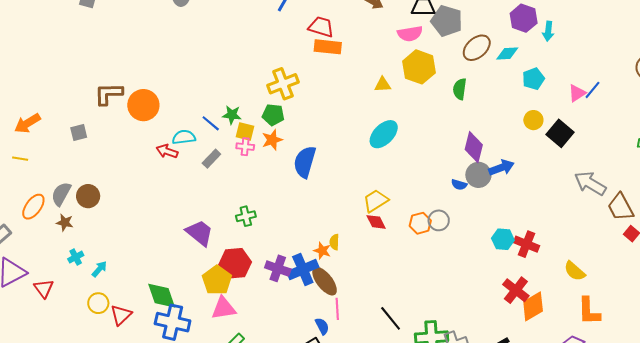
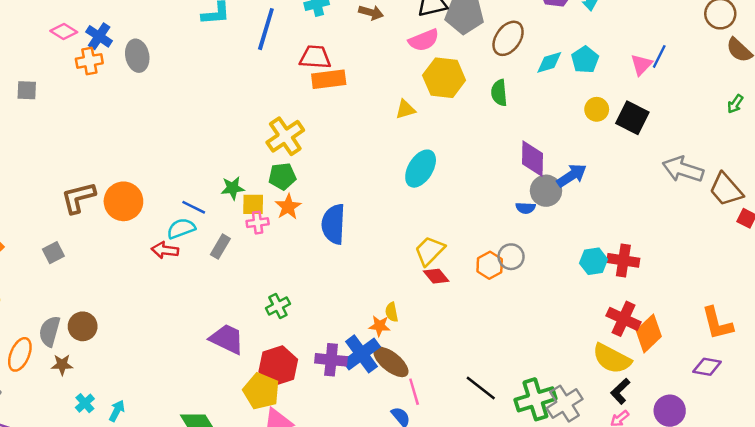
cyan diamond: (507, 53) -> (549, 62), moved
blue line: (211, 123) -> (194, 207), moved
yellow semicircle: (575, 271) -> (612, 359), moved, size x1.4

